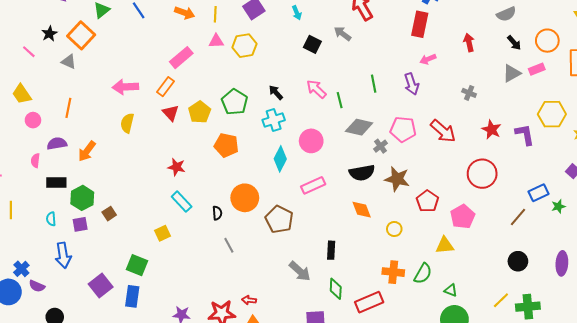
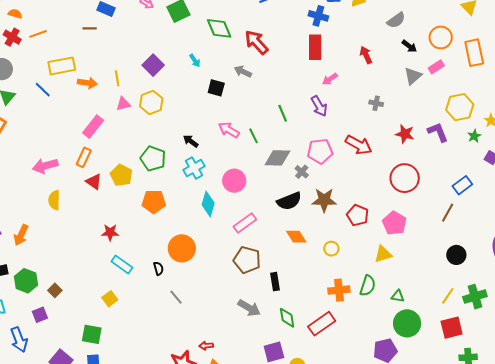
green star: (558, 206) -> (474, 136), moved
brown pentagon: (279, 219) -> (247, 260), moved
purple square: (80, 224) -> (40, 315), moved

